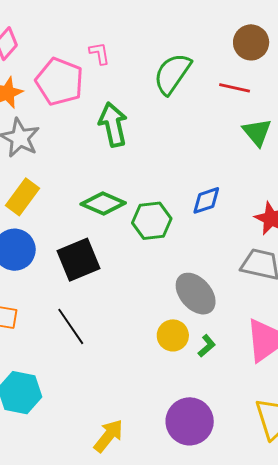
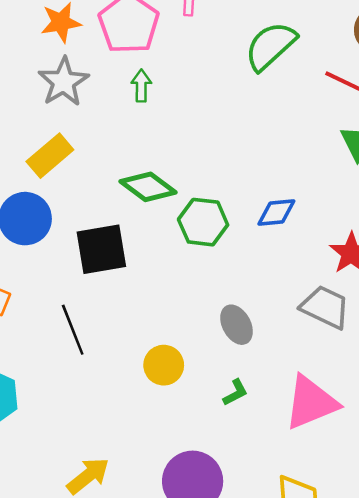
green arrow: (113, 125) -> (141, 86), moved, size x0.6
gray ellipse: (196, 294) -> (237, 325), size x0.7
yellow circle: (173, 335) -> (164, 365), moved

